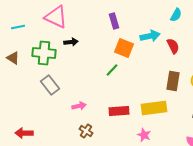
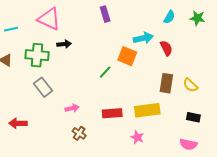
purple rectangle: (114, 21) -> (105, 14), moved
orange square: (124, 48) -> (127, 56), moved
red arrow: (24, 133) -> (18, 123), moved

